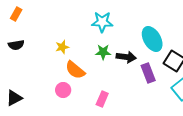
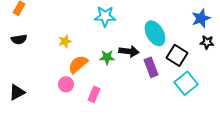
green star: (103, 52) -> (107, 57), moved
orange semicircle: (75, 70) -> (78, 64), turned 100
pink rectangle: (102, 99) -> (94, 94), moved

